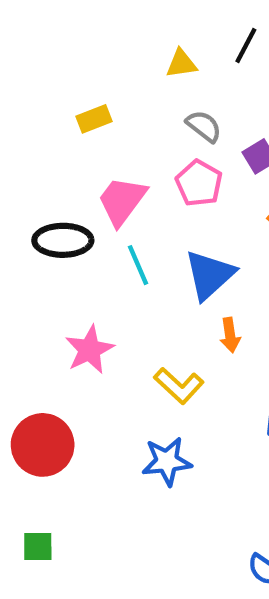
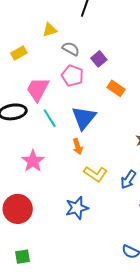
yellow triangle: (181, 64) -> (50, 30), moved
orange arrow: (230, 335) -> (78, 147), moved
yellow L-shape: (179, 386) -> (96, 174), moved

